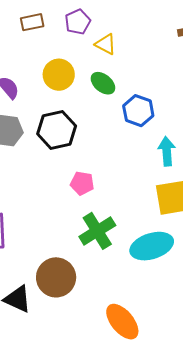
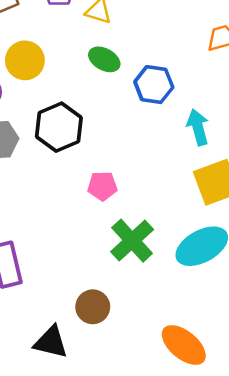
yellow circle: (59, 75) -> (25, 60), moved
brown circle: (56, 277) -> (93, 307), size x0.7

